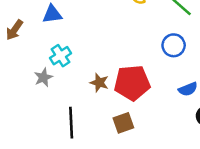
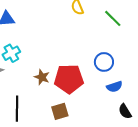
blue circle: (174, 45) -> (104, 62), moved

